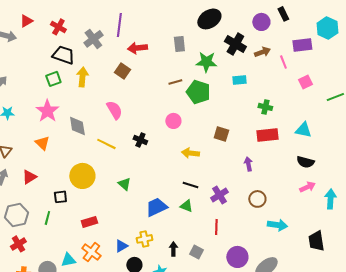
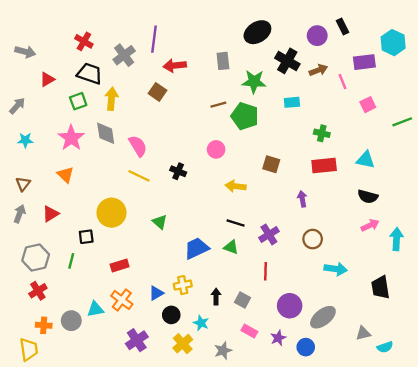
red triangle: (26, 21) -> (47, 79), moved
pink semicircle: (114, 110) -> (138, 146), moved
gray diamond: (77, 126) -> (106, 133), moved

